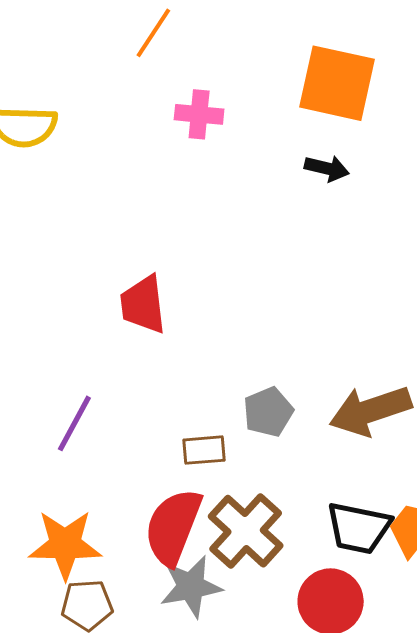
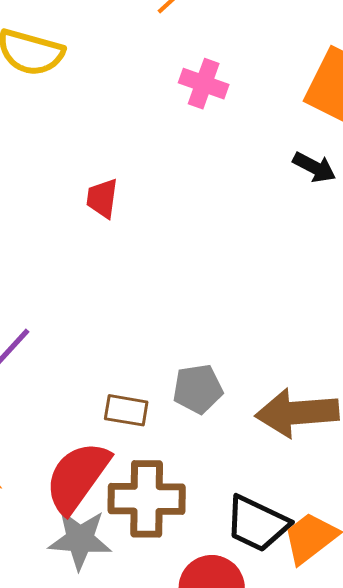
red trapezoid: (143, 305) -> (102, 198), moved, size x0.7
brown cross: (246, 531) -> (147, 499), turned 34

